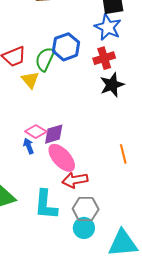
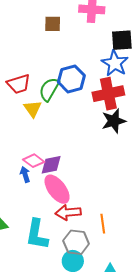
red cross: (104, 58) -> (108, 94), size x1.4
orange line: (123, 154) -> (103, 224), moved

